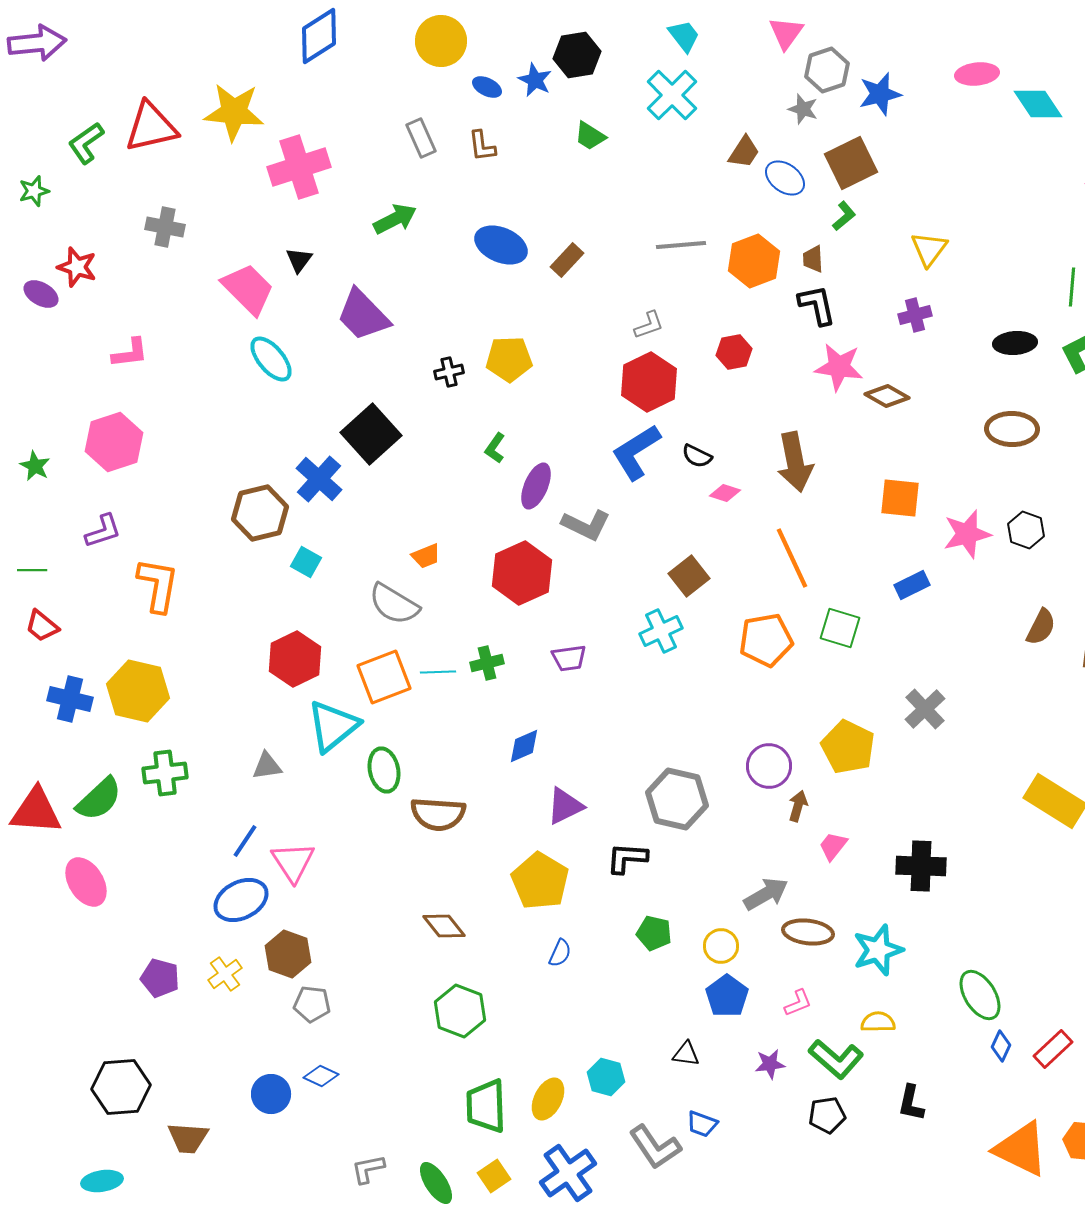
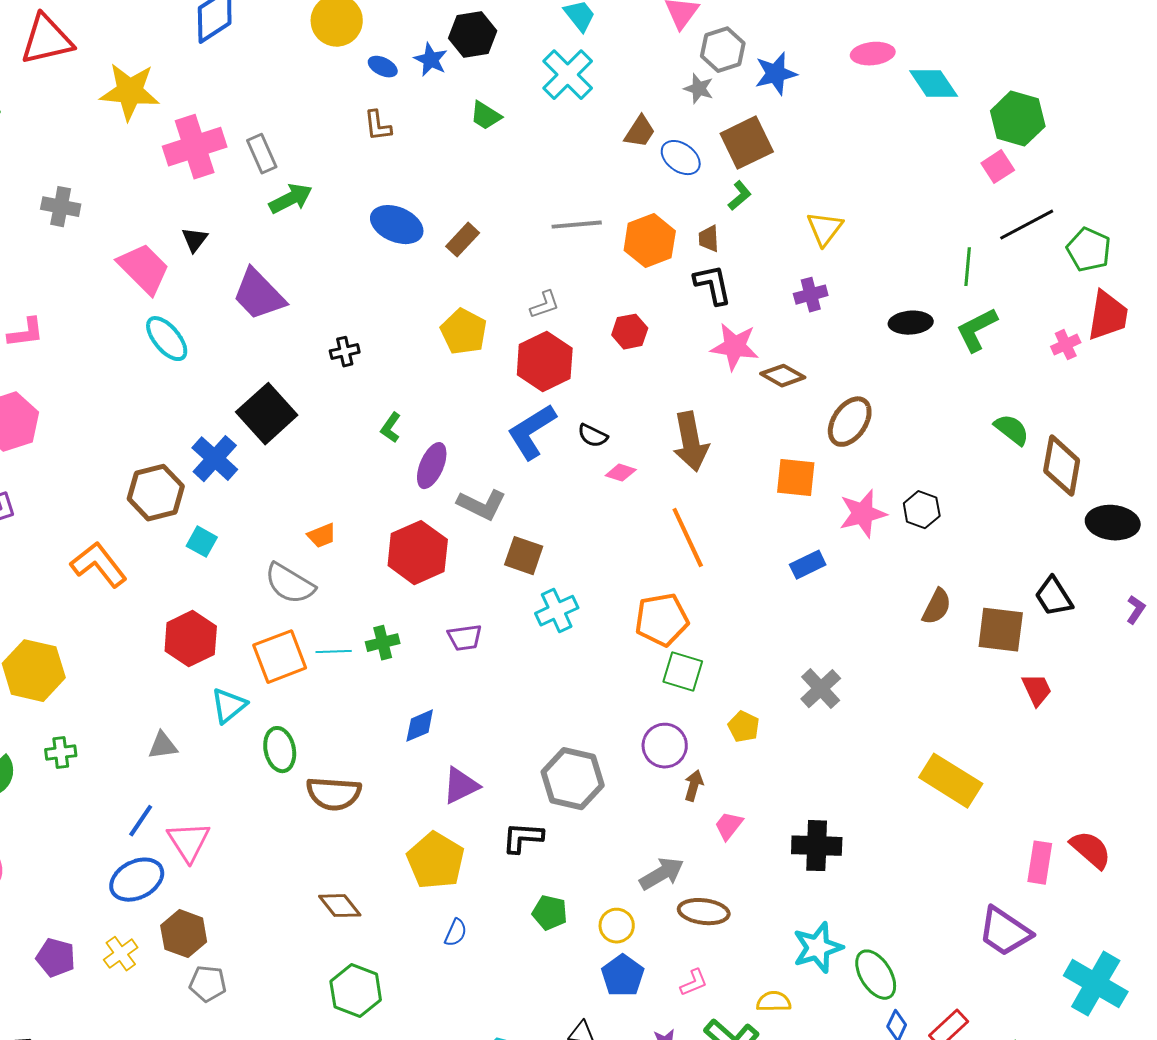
red triangle: (151, 127) -> (47, 40), moved
gray rectangle: (421, 138) -> (262, 154), moved
yellow pentagon: (509, 359) -> (464, 332), moved, turned 30
brown ellipse: (1012, 429) -> (850, 422), moved, turned -57
brown square: (689, 576) -> (524, 556), moved, turned -33
orange L-shape: (158, 585) -> (99, 565), moved, turned -48
green square: (840, 628) -> (683, 672), moved
cyan triangle: (333, 726) -> (229, 706), size x0.7
yellow pentagon: (848, 747) -> (744, 727), size x0.6
green cross: (165, 773) -> (61, 753), size x0.7
cyan star: (878, 950) -> (818, 948), moved

